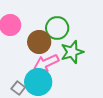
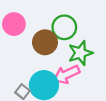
pink arrow: (46, 63) -> (66, 74), moved

